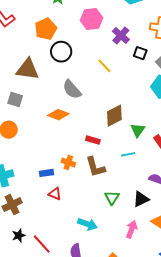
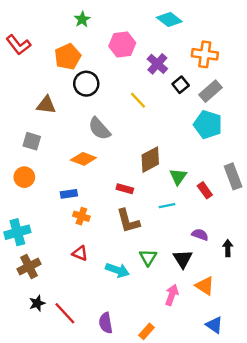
black square: (140, 53) -> (181, 85), turned 32
brown triangle: (27, 69) -> (46, 105), size x0.7
orange cross: (68, 163) -> (81, 216), moved
blue rectangle: (46, 173) -> (69, 194), moved
black triangle: (141, 199) -> (183, 259), turned -36
cyan arrow: (87, 224) -> (117, 270), moved

